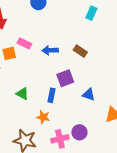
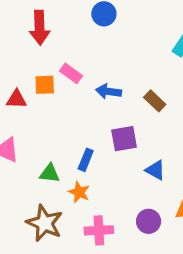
green triangle: (22, 94) -> (50, 173), moved, turned -32
blue rectangle: (52, 95) -> (86, 160), moved
purple circle: (79, 132) -> (149, 221), moved

